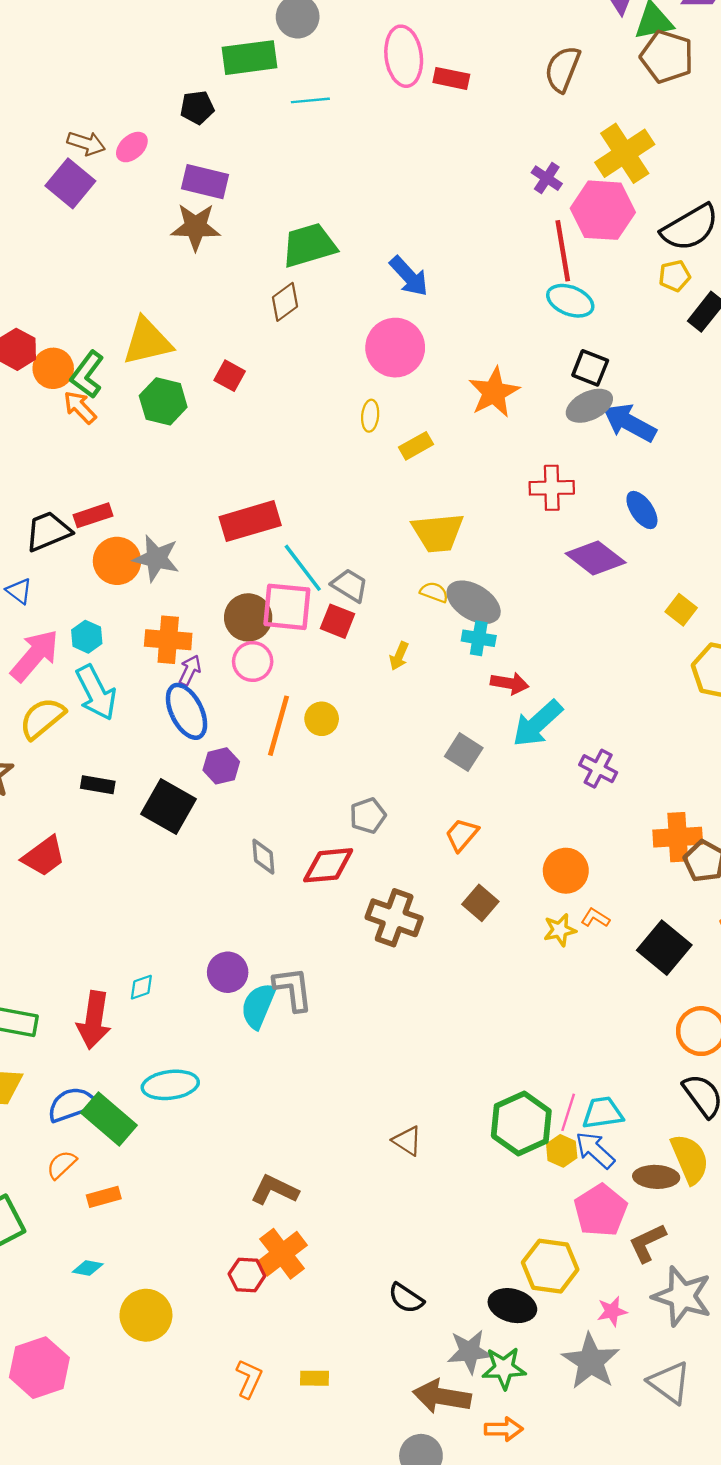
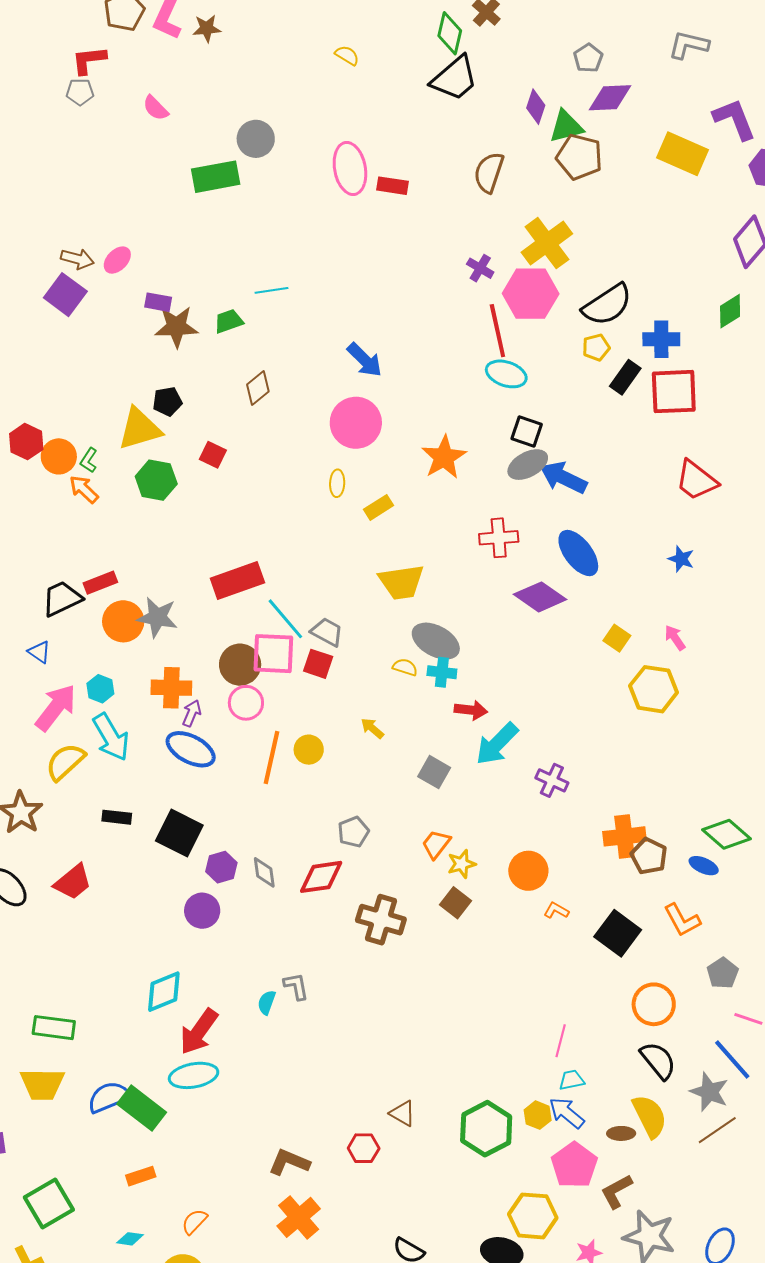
cyan line: (310, 100) -> (272, 290), moved
black pentagon: (197, 107) -> (167, 401), moved
purple rectangle: (205, 182) -> (158, 302), moved, size x0.7
green trapezoid: (309, 245) -> (229, 321), moved, size x0.6
green L-shape: (87, 375) -> (89, 460), size x0.6
blue ellipse: (642, 510) -> (578, 553), size x1.4
yellow semicircle: (434, 592) -> (405, 667), moved
yellow arrow: (399, 656) -> (372, 728), moved, turned 110
blue ellipse: (187, 711) -> (191, 749), turned -33
purple hexagon: (221, 766) -> (221, 867), moved
yellow star: (560, 930) -> (462, 864), moved
purple circle: (228, 972) -> (202, 911), moved
cyan diamond: (141, 987) -> (164, 992), size x1.8
gray L-shape: (293, 989) -> (296, 986), size x0.7
cyan semicircle: (258, 1006) -> (267, 1002), size x0.6
red arrow: (94, 1020) -> (199, 1032), moved, turned 30
pink line: (568, 1112) -> (561, 1041), moved
cyan trapezoid: (603, 1113) -> (572, 1080), size x0.7
green hexagon: (521, 1123) -> (486, 1129), moved
orange semicircle: (62, 1165) -> (194, 1222), moved
brown ellipse: (656, 1177) -> (621, 1133), size x0.7
red hexagon: (247, 1275) -> (364, 1148), moved

